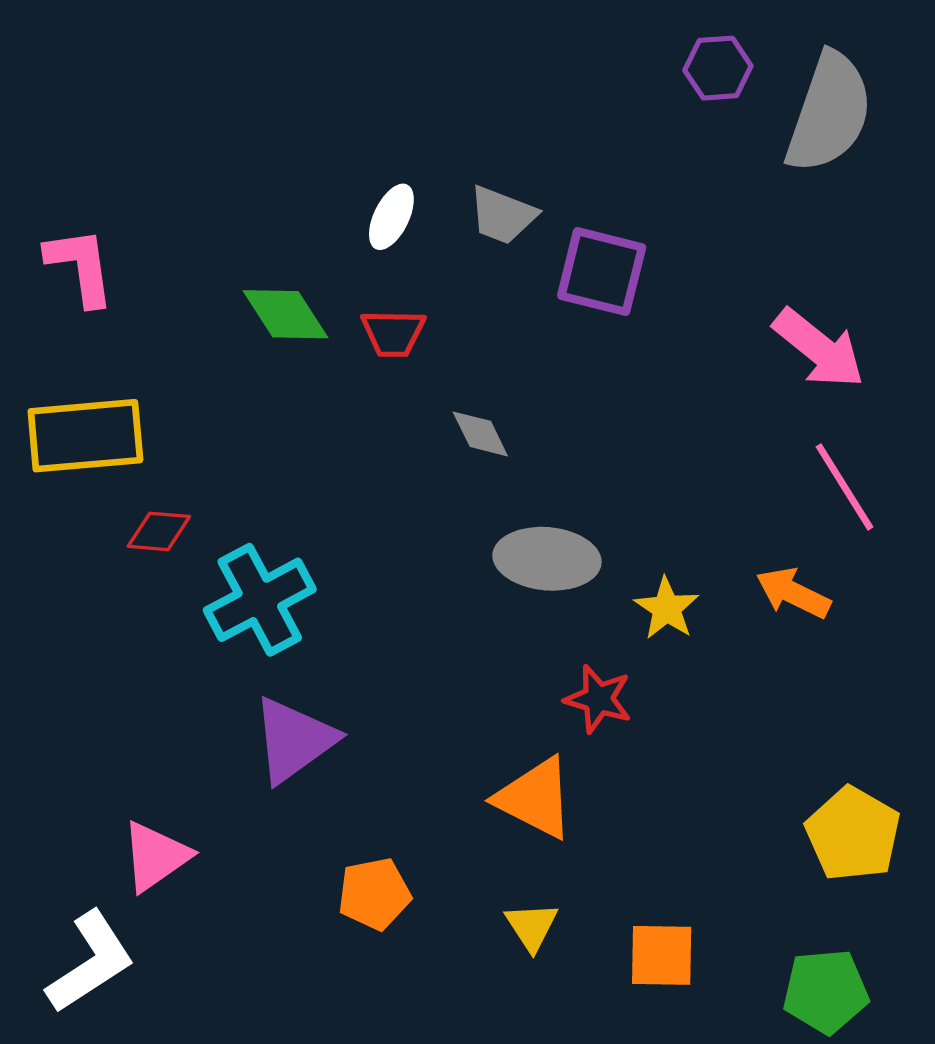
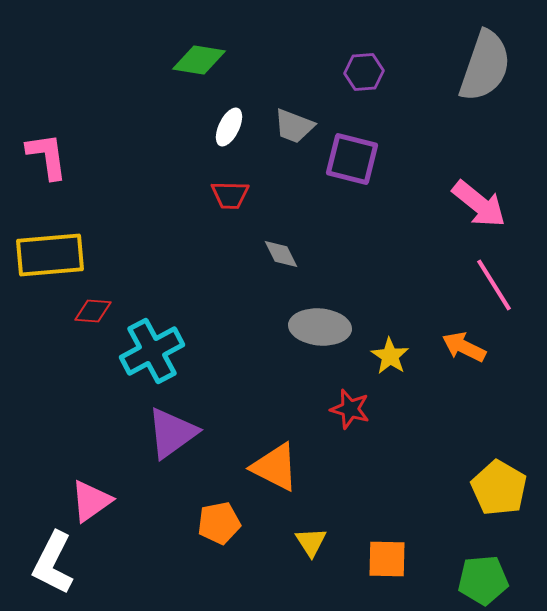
purple hexagon: (718, 68) -> (364, 72), moved
green diamond: (285, 314) -> (199, 60), moved, turned -48
orange triangle: (535, 798) -> (275, 467), moved
white L-shape: (91, 962) -> (53, 563), turned 150

